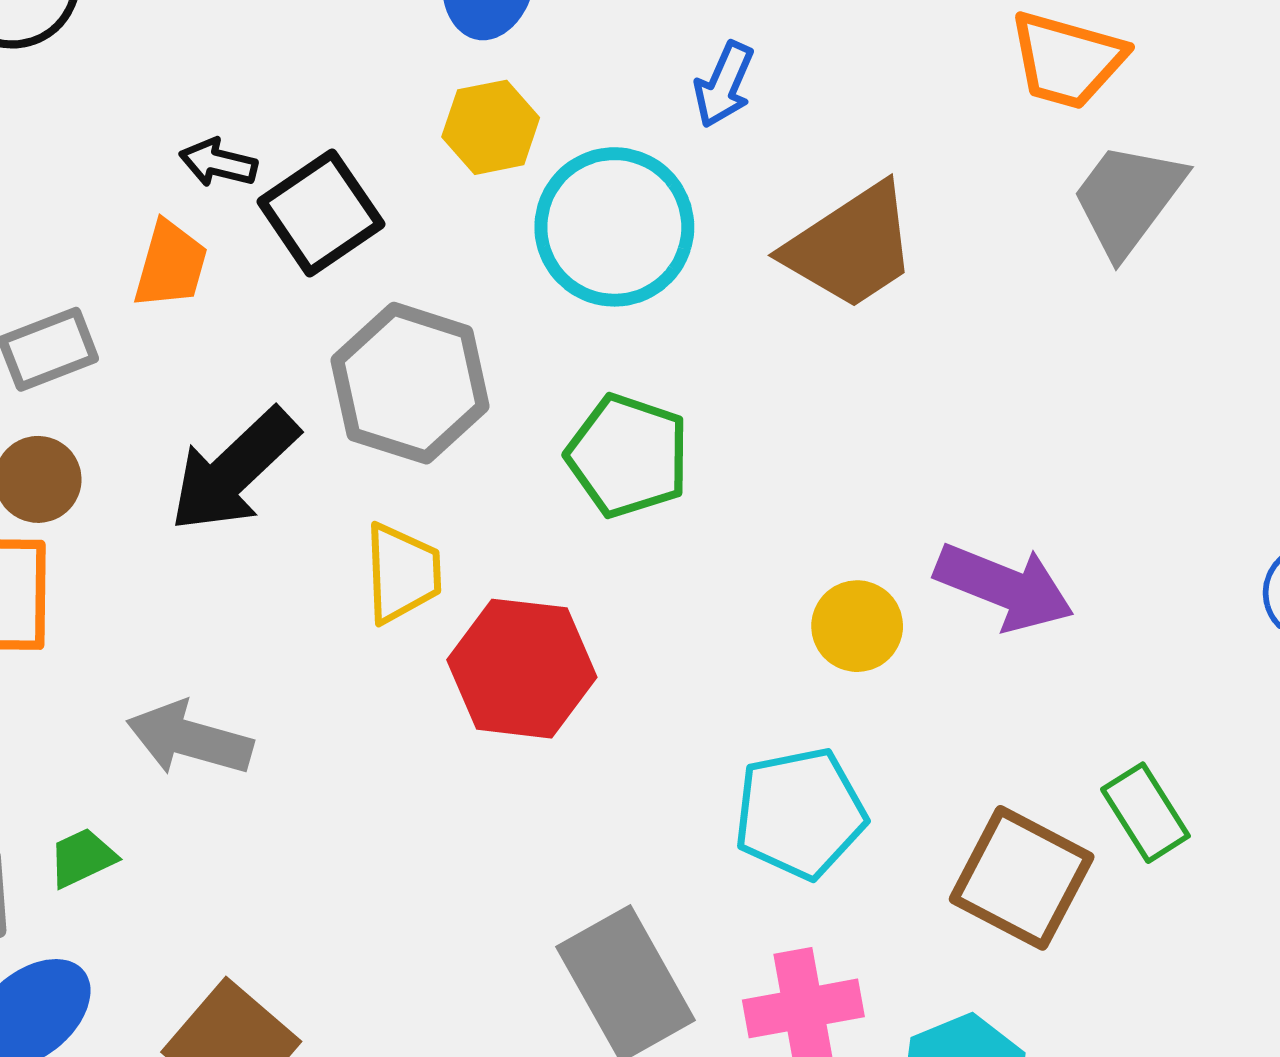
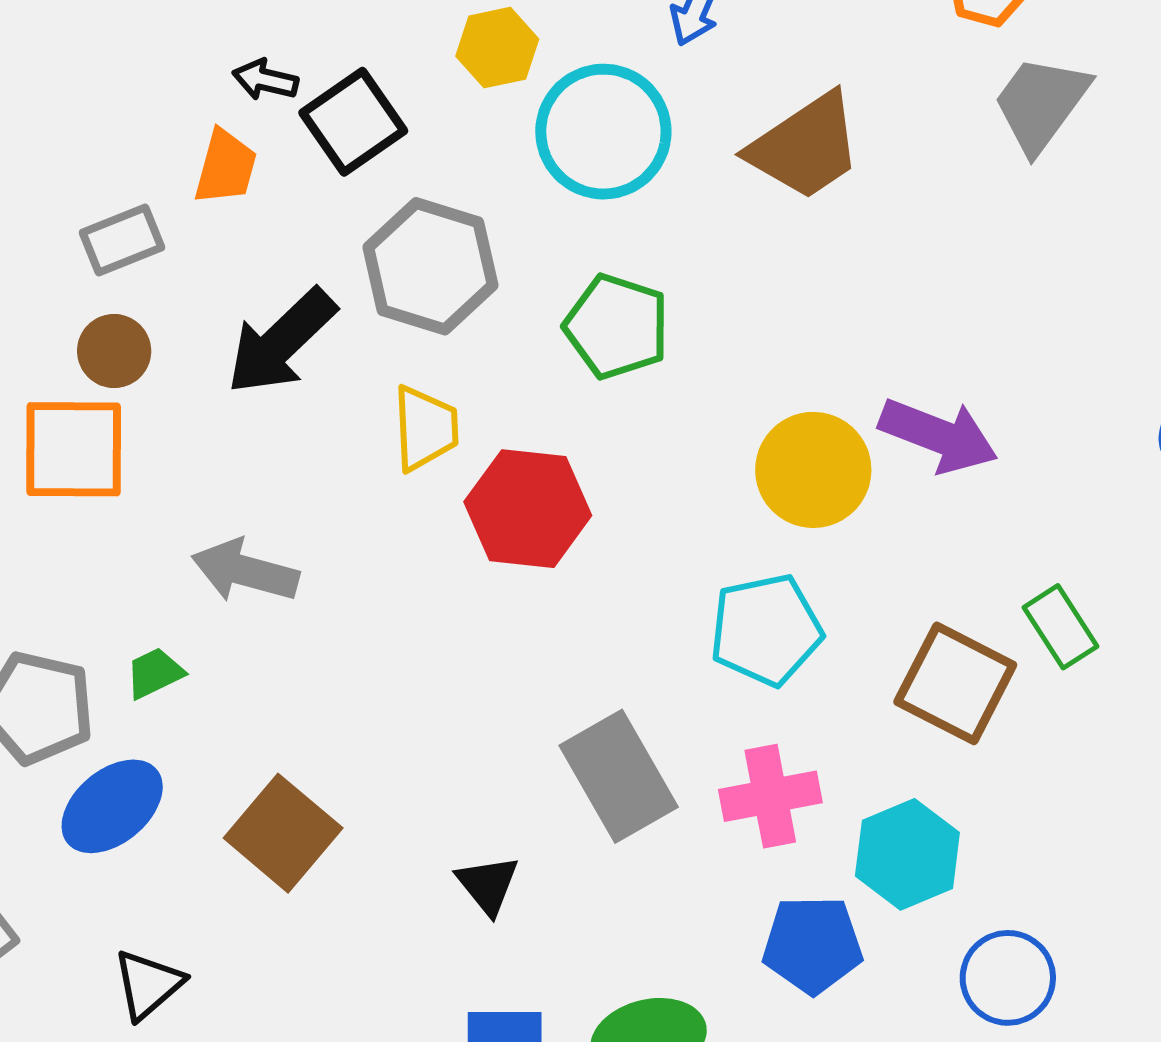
yellow circle: (857, 626) -> (813, 470), size x1.5

